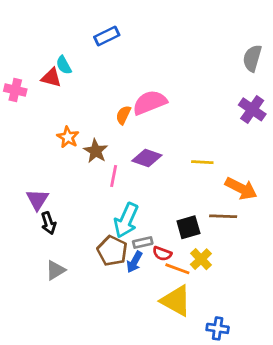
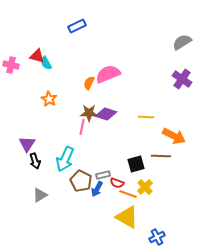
gray semicircle: (252, 58) -> (182, 42), turned 42
cyan semicircle: (64, 65) -> (46, 63), moved
brown star: (96, 151) -> (89, 113), moved, turned -30
cyan arrow: (126, 220) -> (65, 159), moved
blue cross: (218, 328) -> (157, 237), turned -35

